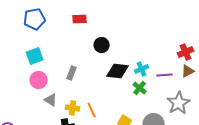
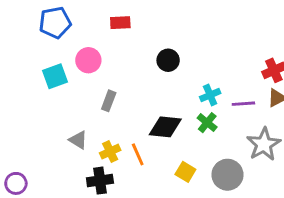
black circle: (102, 45) -> (168, 60), moved
black diamond: (118, 71) -> (165, 127), moved
pink circle: (39, 80) -> (88, 60), moved
yellow cross: (73, 108) -> (110, 152), turned -32

